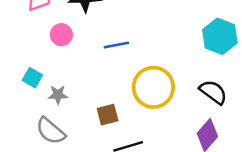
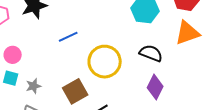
pink circle: (61, 35) -> (13, 55), moved
brown square: (108, 115) -> (75, 91), size x1.4

